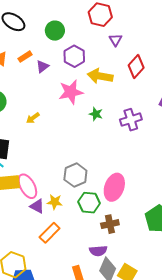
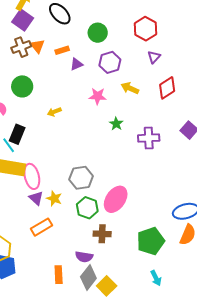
yellow arrow: (100, 76) -> (130, 88), size x0.7
pink star: (71, 92) -> (98, 96), size x0.7

